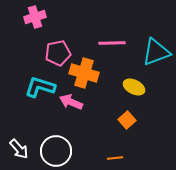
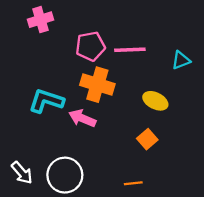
cyan triangle: (156, 52) -> (181, 60), size x0.6
pink pentagon: (58, 53) -> (90, 46), moved

